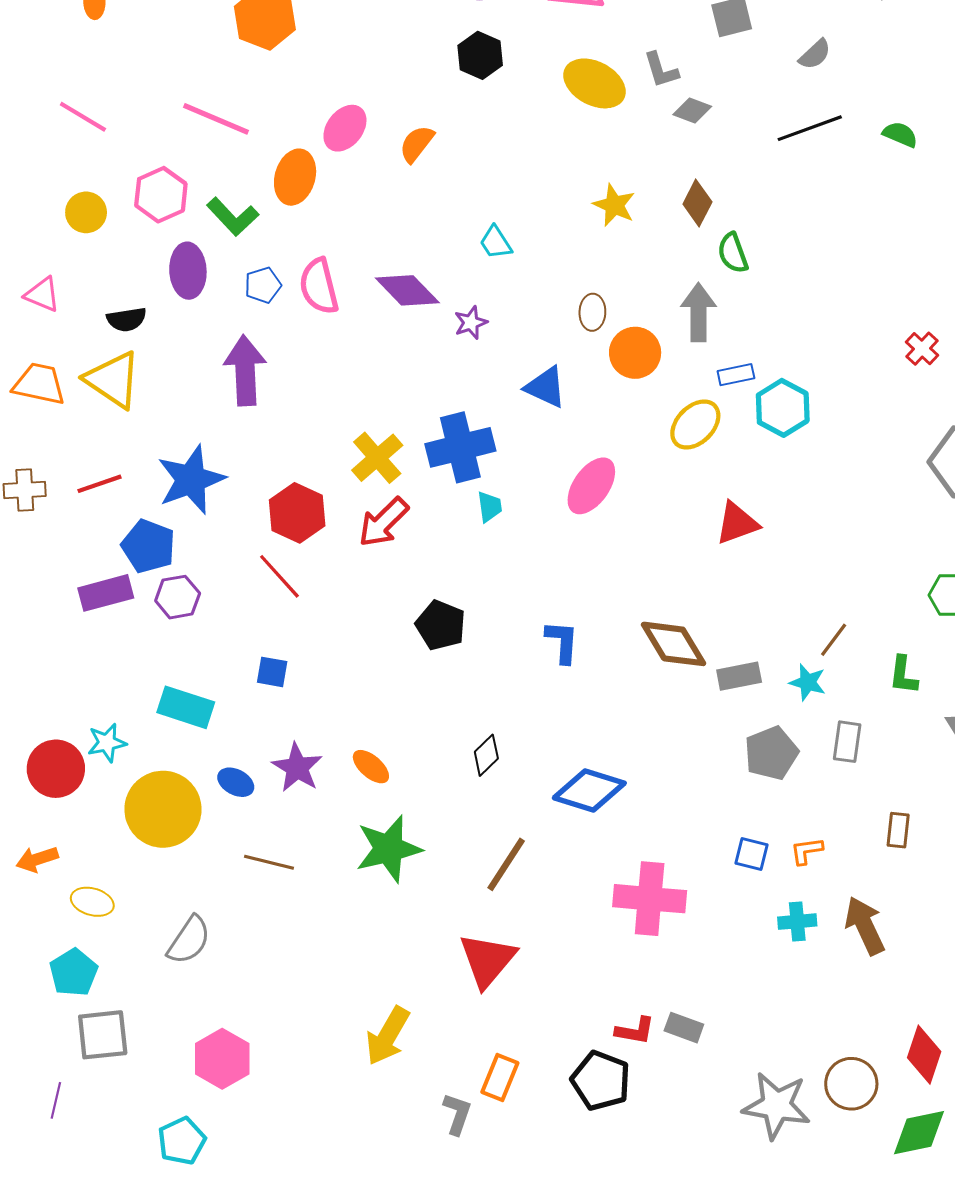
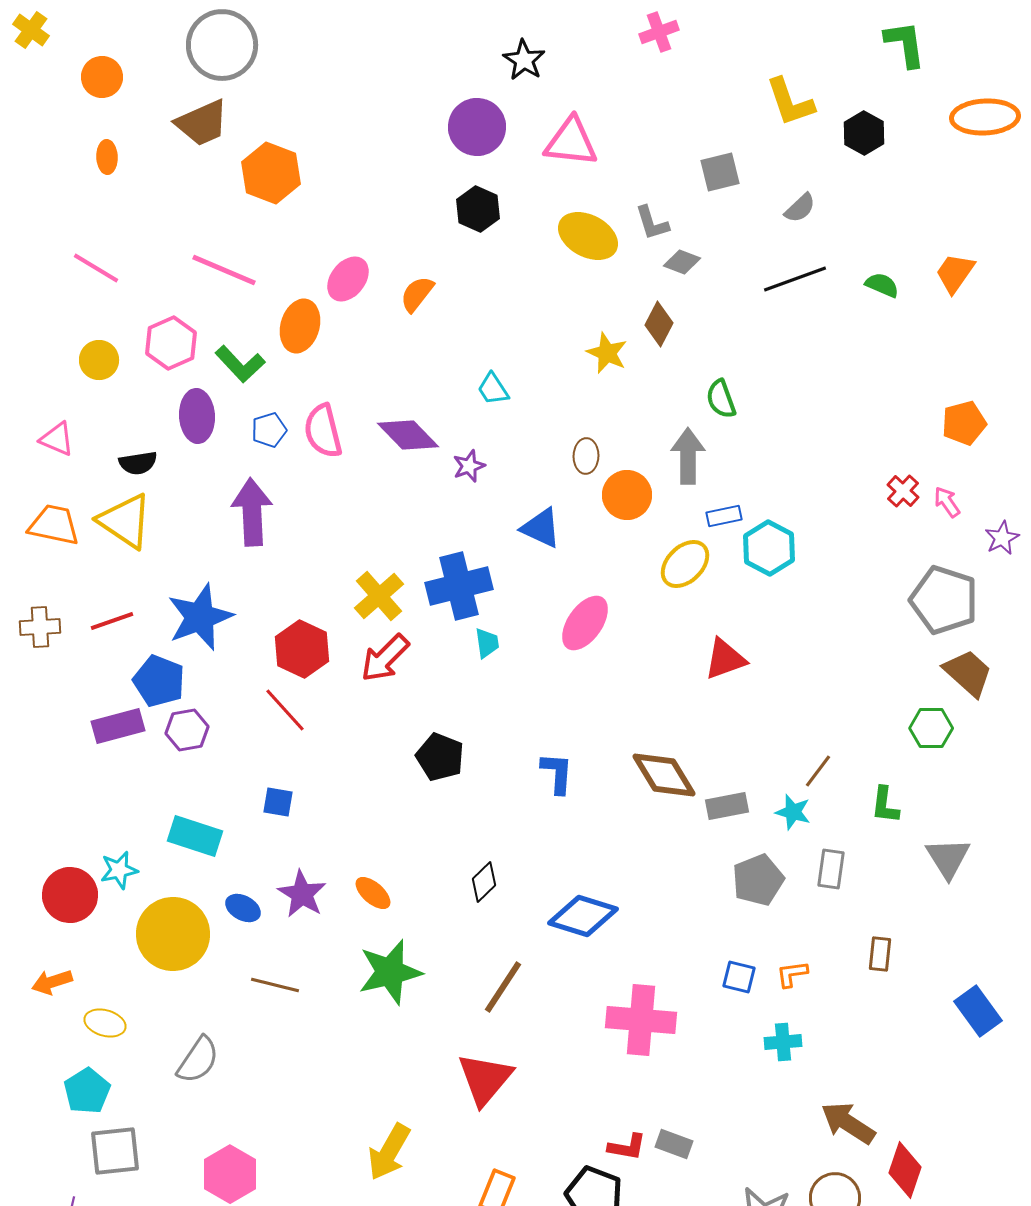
brown diamond: (697, 203) -> (659, 324), moved
brown arrow: (865, 926) -> (848, 1123), moved, turned -32

